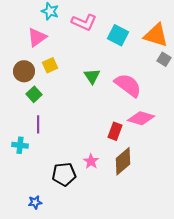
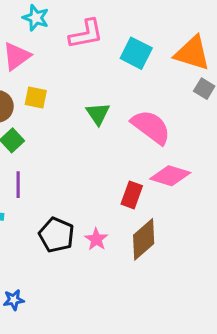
pink L-shape: (84, 22) -> (86, 34), turned -35
yellow square: (50, 65) -> (36, 97), turned 35
black pentagon: (64, 174) -> (56, 235), moved, turned 30

